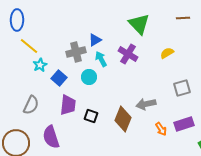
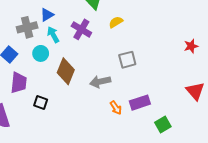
yellow semicircle: (167, 53) -> (116, 22), moved
gray square: (182, 88) -> (127, 60), moved
black square: (91, 116) -> (41, 103), moved
brown diamond: (123, 119) -> (66, 71), moved

